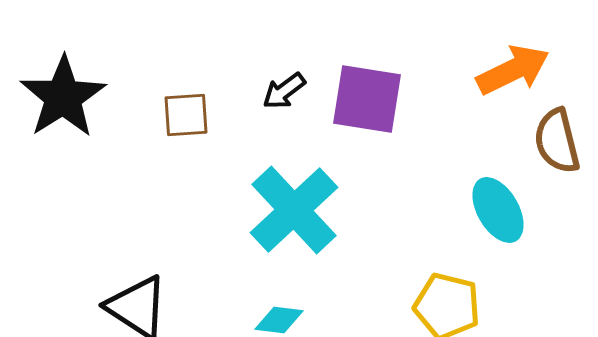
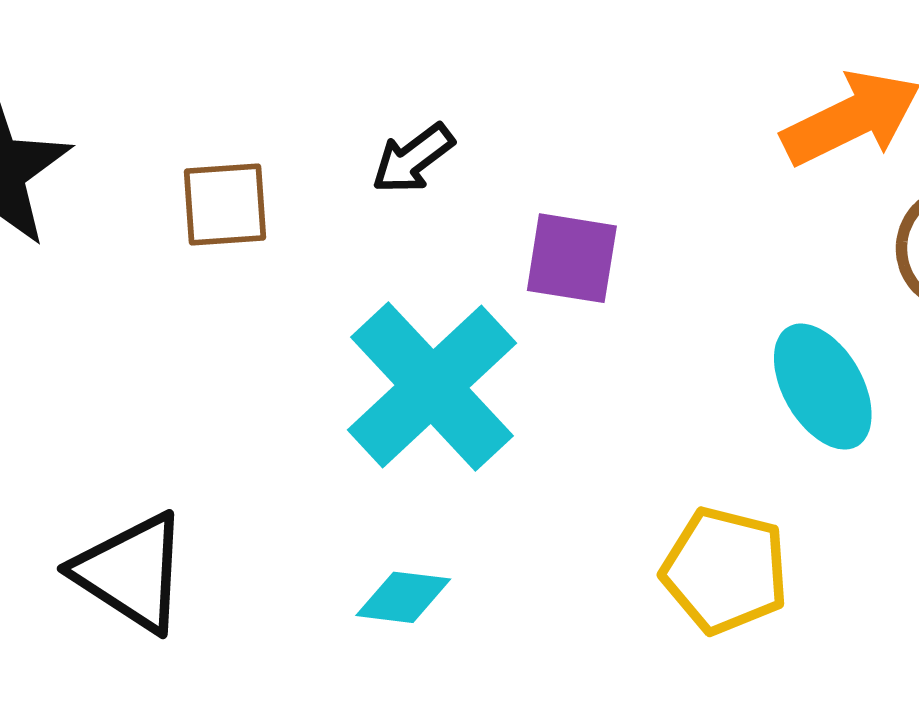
purple square: (367, 99) -> (572, 258), moved, size x0.7

